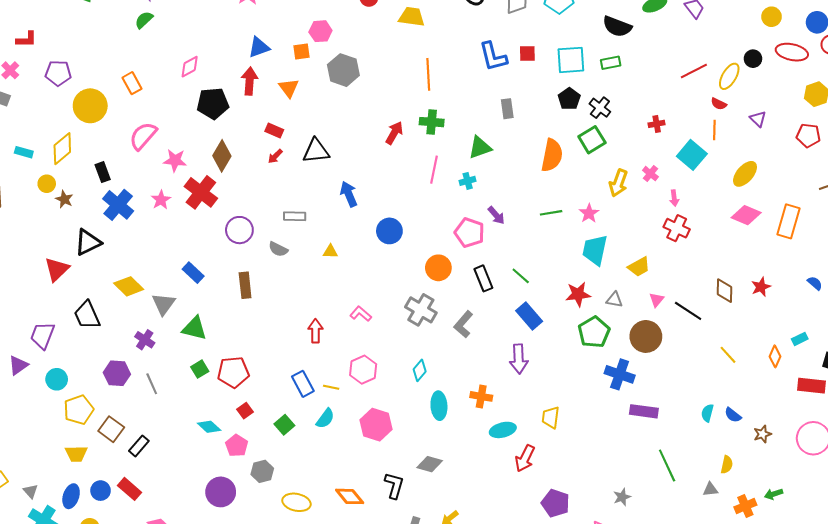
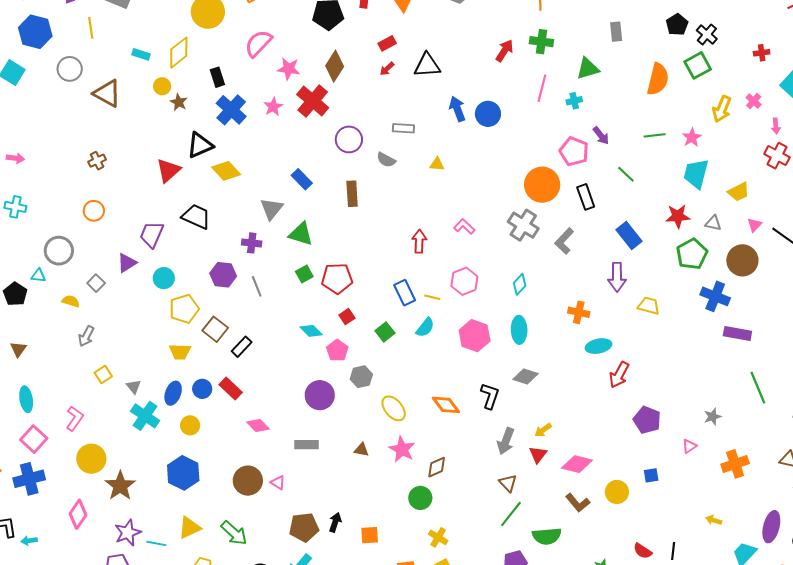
red rectangle: (274, 130) -> (387, 43), turned -54
blue circle: (389, 231) -> (488, 114), moved
orange circle: (438, 268) -> (542, 185), size x1.4
green line: (521, 276) -> (626, 174), moved
yellow diamond: (129, 286) -> (226, 171), moved
black trapezoid: (87, 315) -> (196, 217), turned 136
purple cross: (145, 340) -> (252, 243), turned -30
cyan ellipse: (439, 406) -> (519, 330), moved
yellow trapezoid: (551, 417) -> (649, 306), moved, turned 95
yellow ellipse: (296, 502) -> (394, 408), turned 36

